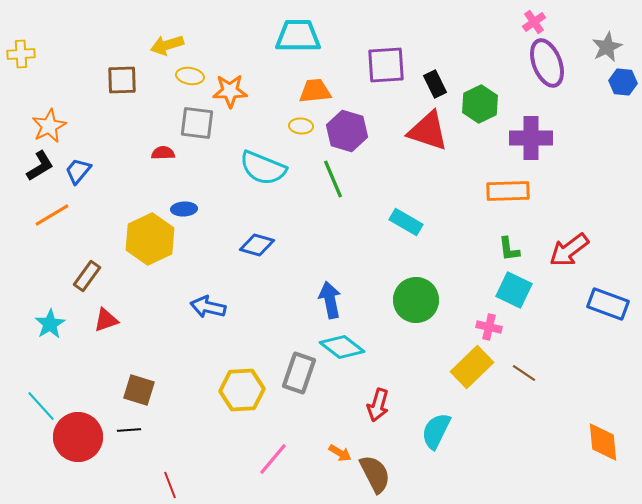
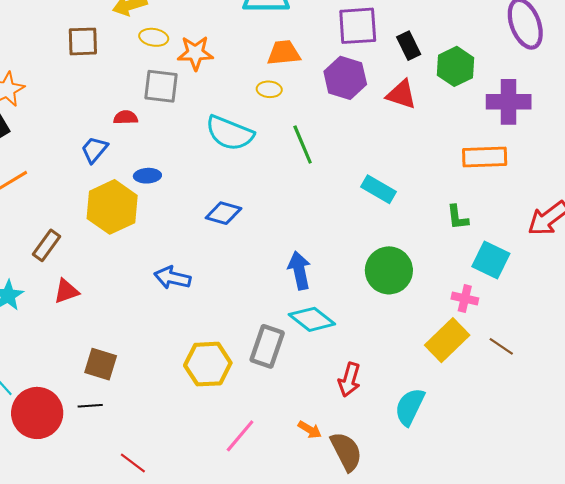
purple hexagon: (347, 131) -> (345, 78), moved
red triangle: (428, 131) -> (401, 95), size x0.7
blue trapezoid: (78, 171) -> (94, 150), moved
green L-shape: (509, 249) -> (458, 217), moved
red line: (170, 485) -> (133, 463), turned -32

